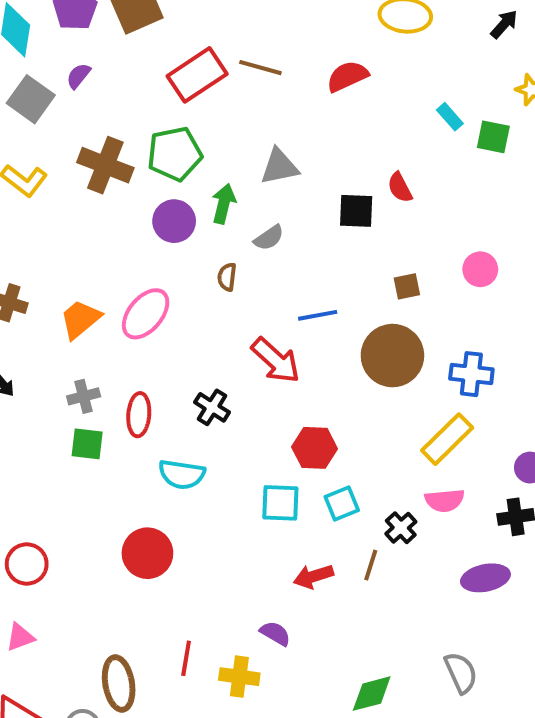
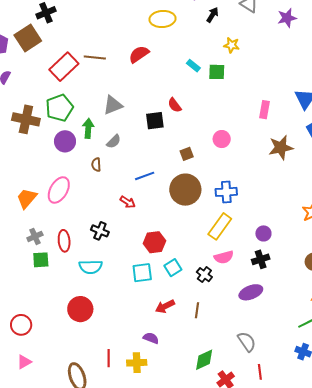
red arrow: (276, 360) -> (128, 202), size x0.6
brown line: (371, 565) -> (197, 310), moved

